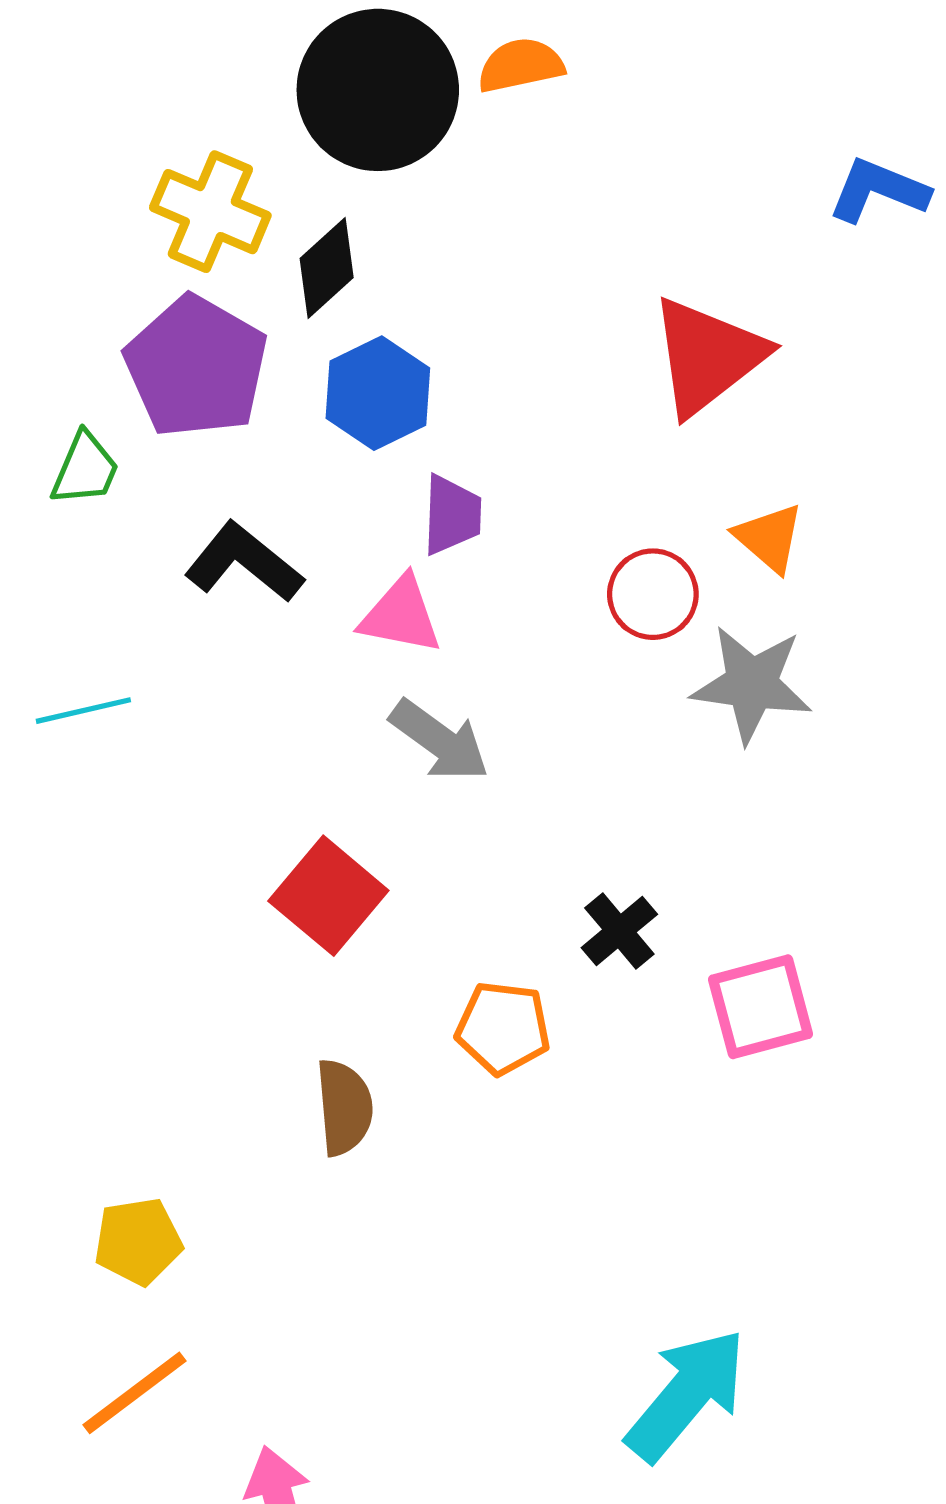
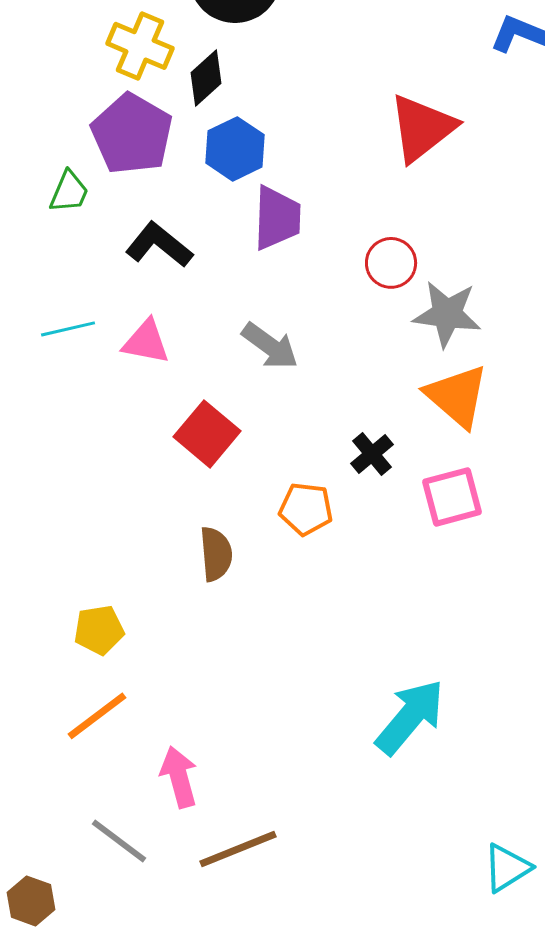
purple trapezoid: (452, 515) -> (277, 218), size x1.4
orange triangle: (769, 538) -> (457, 396), moved, size x1.6
pink triangle: (401, 615) -> (146, 342), moved

